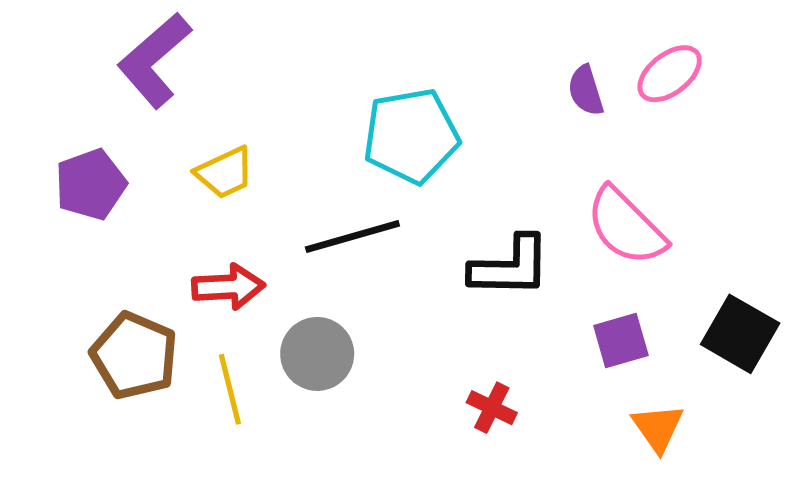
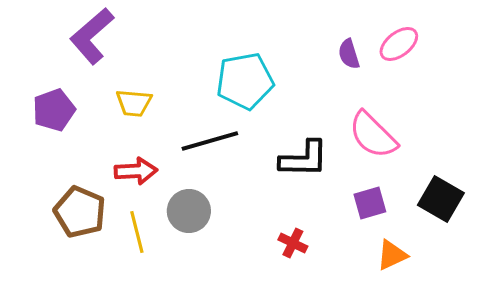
yellow trapezoid: (225, 173) -> (134, 103), turned 30
orange triangle: (658, 428) -> (392, 255), turned 40

